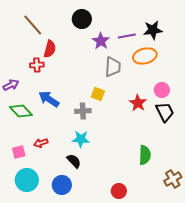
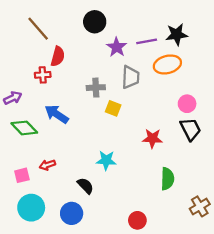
red star: (138, 103) -> (152, 138), moved, turned -30
gray cross: (83, 111) -> (96, 88), moved
cyan star: (81, 139) -> (106, 160), moved

